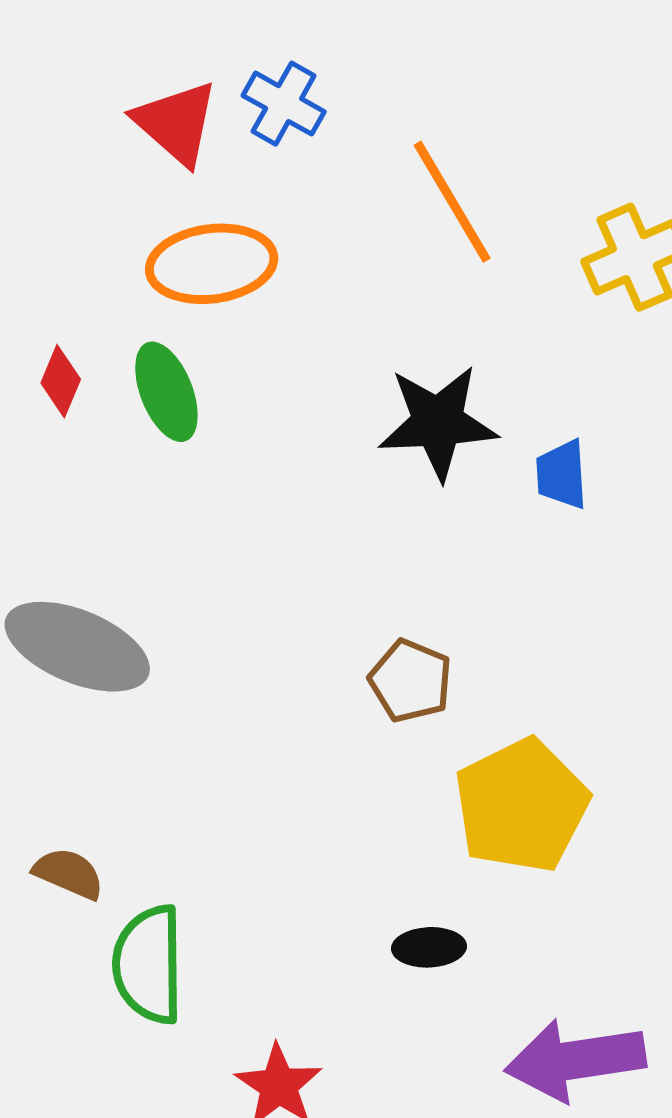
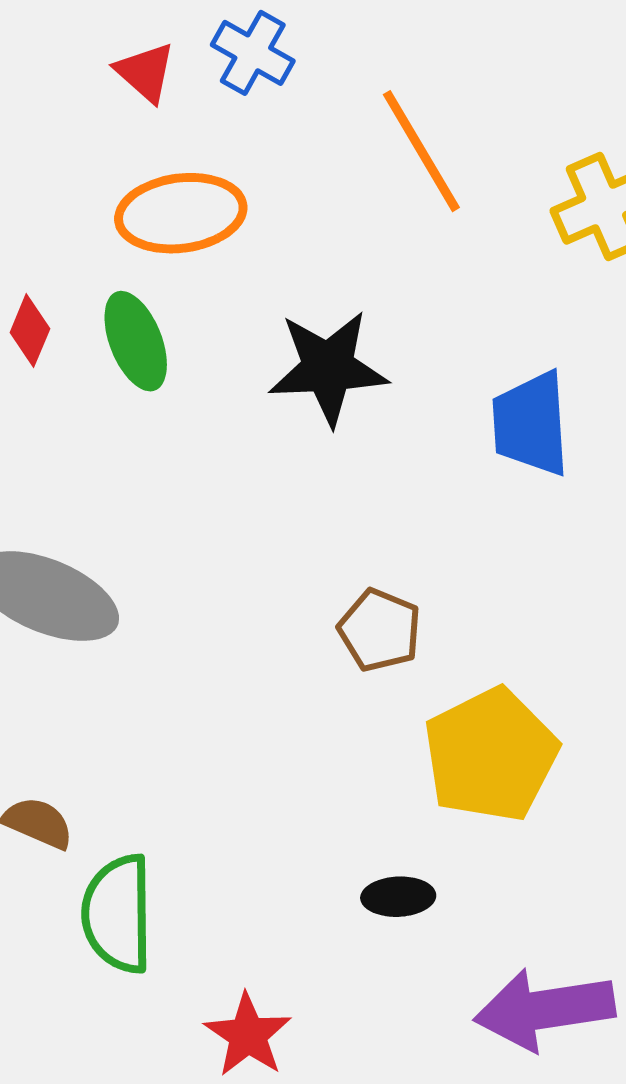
red triangle: (176, 123) -> (145, 72), size x0.7
black star: (438, 422) -> (328, 368), moved
blue trapezoid: (562, 474) -> (531, 424), size x1.5

